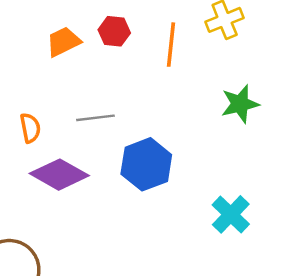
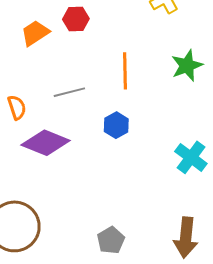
orange line: (171, 45) -> (125, 71), moved
blue hexagon: (146, 164) -> (116, 125), size x0.6

